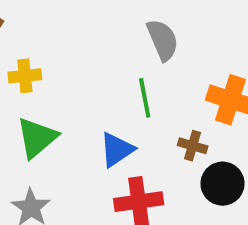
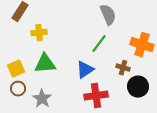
green line: (145, 98) -> (99, 44), turned 48
green triangle: (37, 138) -> (45, 64), turned 35

